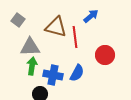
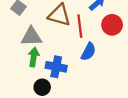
red circle: (105, 55) -> (112, 25), moved
blue semicircle: (77, 73) -> (88, 52), moved

